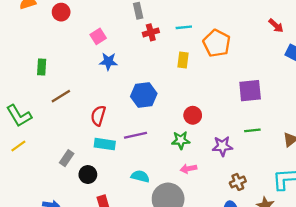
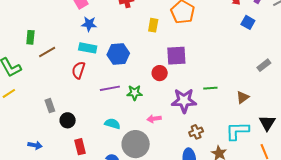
green rectangle: (42, 67) -> (30, 37), moved
purple square: (250, 91) -> (176, 56), moved
green star: (181, 140) -> (135, 93), moved
cyan rectangle: (105, 144) -> (88, 48), moved
purple star: (222, 146) -> (184, 101), size x1.4
gray rectangle: (67, 158) -> (50, 106), turned -56

